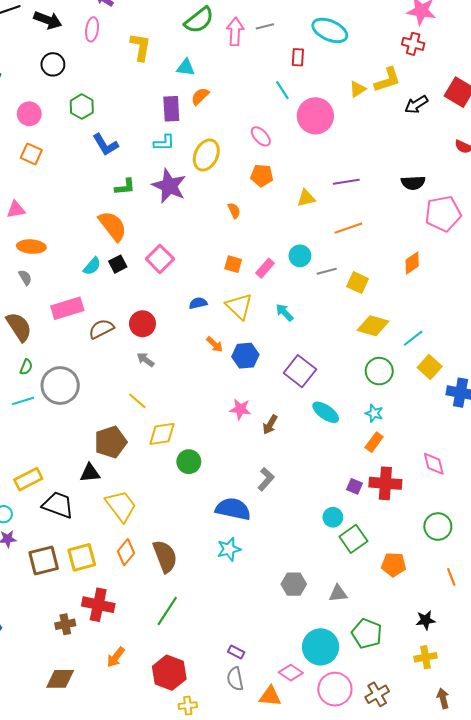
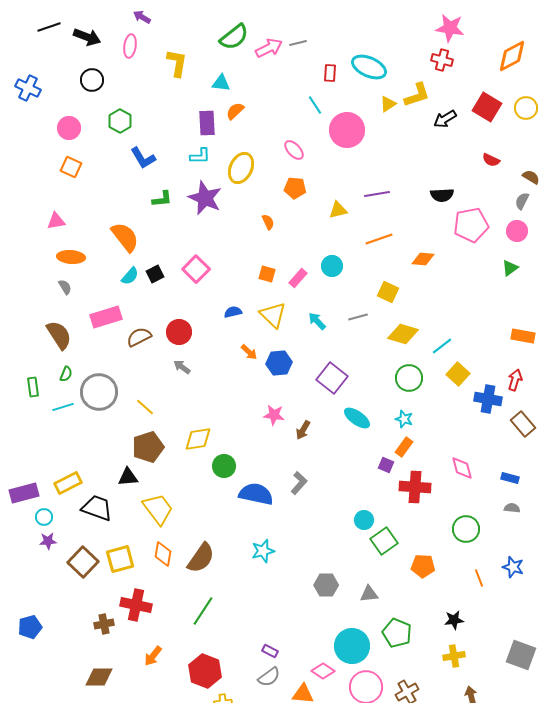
cyan ellipse: (330, 30) -> (369, 67), moved
pink arrow: (235, 31) -> (269, 48), turned 60
orange semicircle: (113, 226) -> (125, 237), moved
orange diamond: (412, 263) -> (423, 259), moved, turned 40
gray line: (327, 271) -> (358, 317), moved
yellow line: (137, 401) -> (145, 407), moved
purple square: (354, 486) -> (386, 465), moved
blue semicircle: (233, 509) -> (256, 494), moved
orange diamond: (126, 552) -> (163, 554), turned -30
brown semicircle: (165, 556) -> (201, 558), turned 56
brown square: (44, 560) -> (83, 562), turned -32
gray semicircle: (235, 679) -> (269, 677), turned -115

